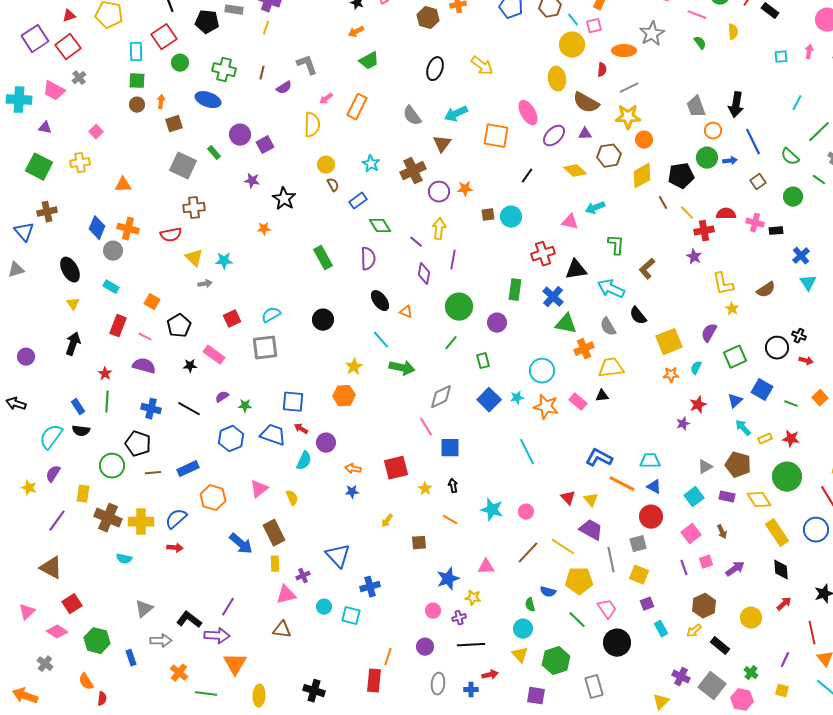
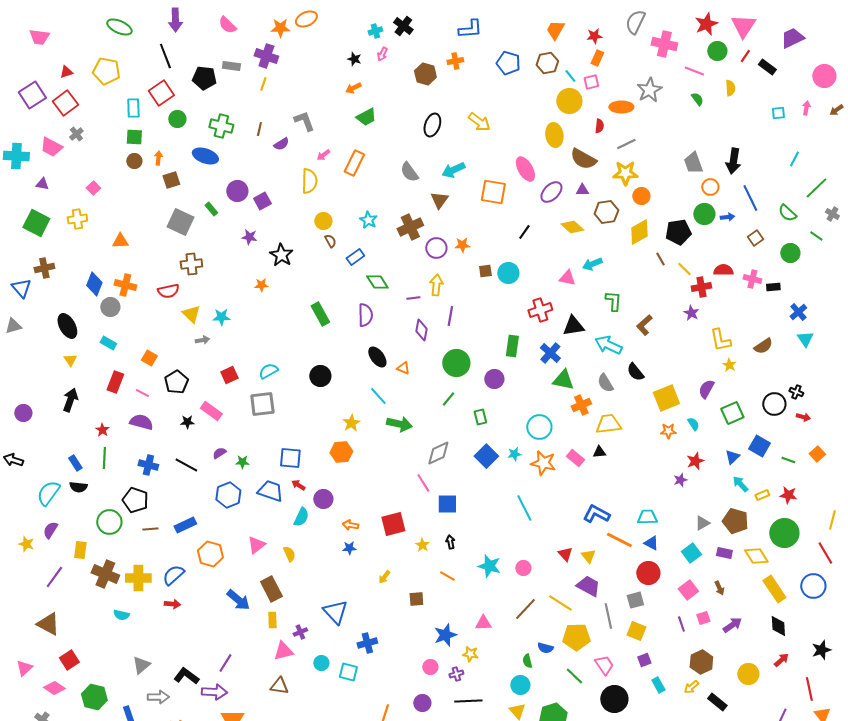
purple line: (416, 242) -> (413, 298), turned -48
cyan semicircle: (696, 368) -> (693, 424), turned 120

